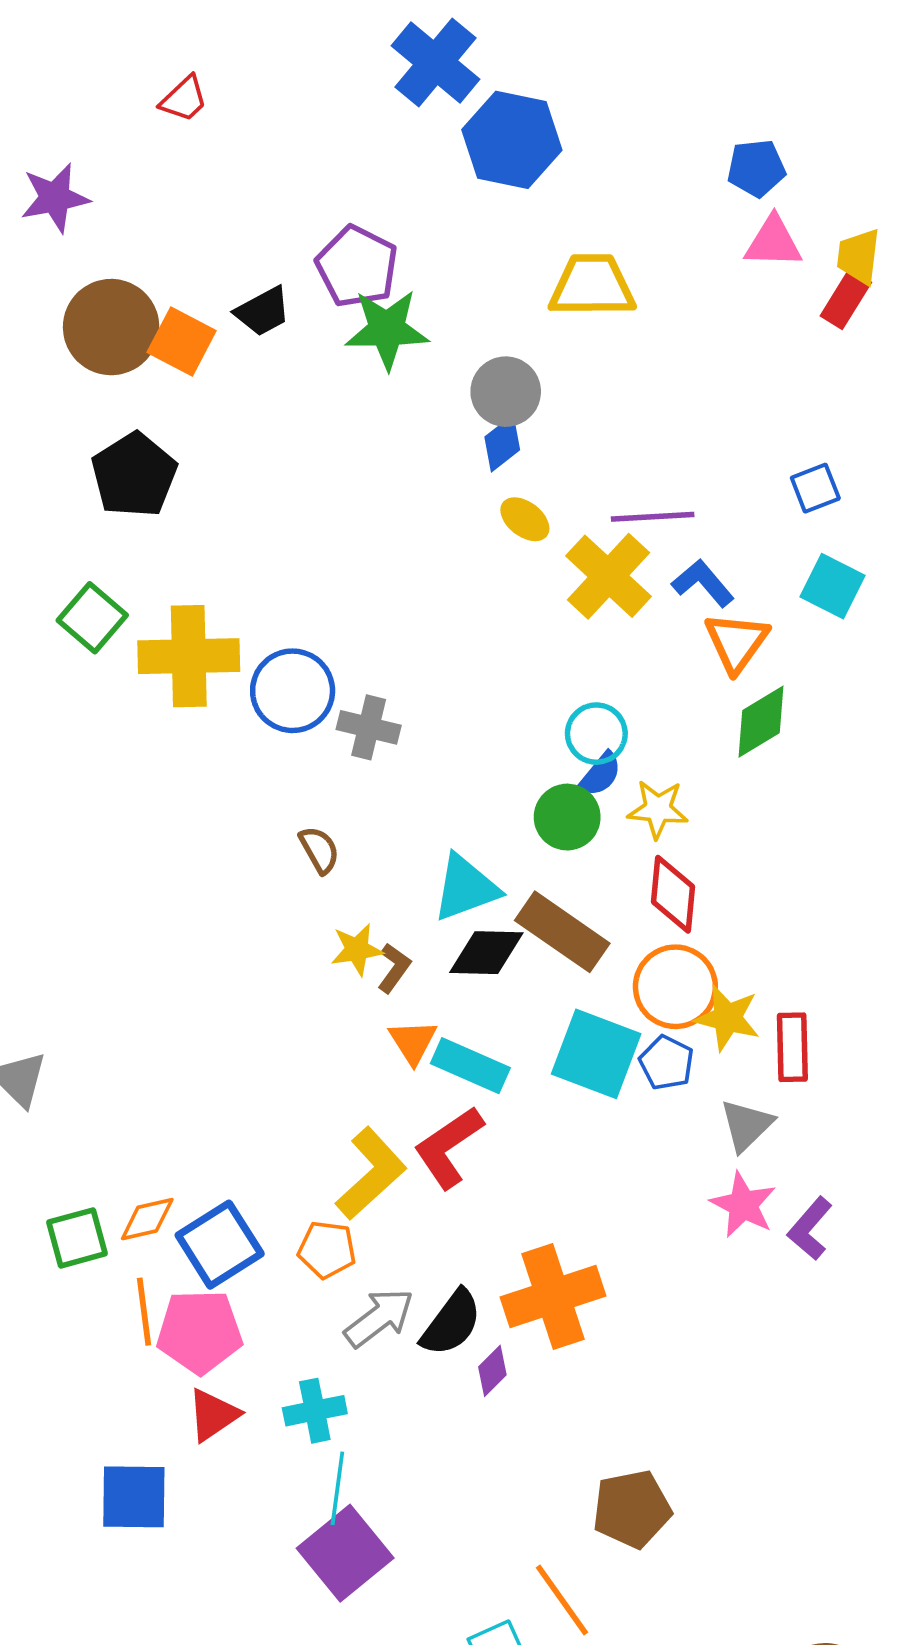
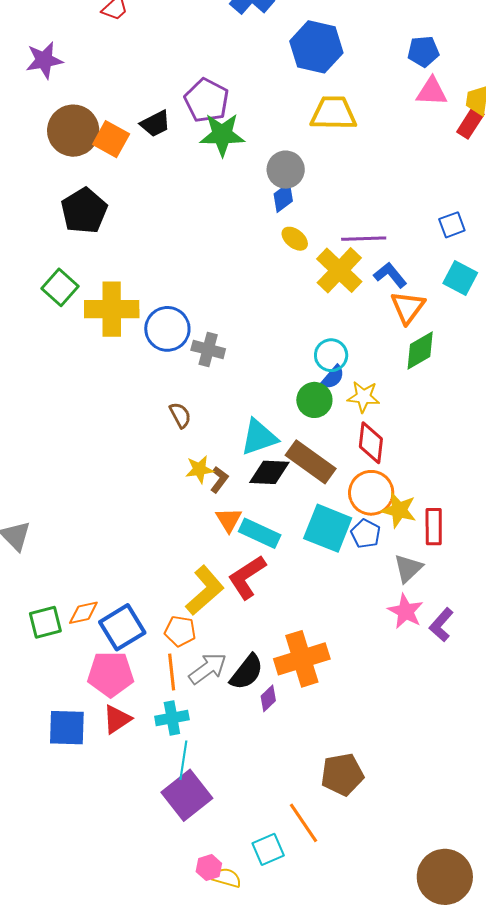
blue hexagon: (512, 140) -> (316, 47), moved
orange line: (144, 1312) -> (172, 672), moved
blue square: (134, 1497) -> (67, 728), moved

